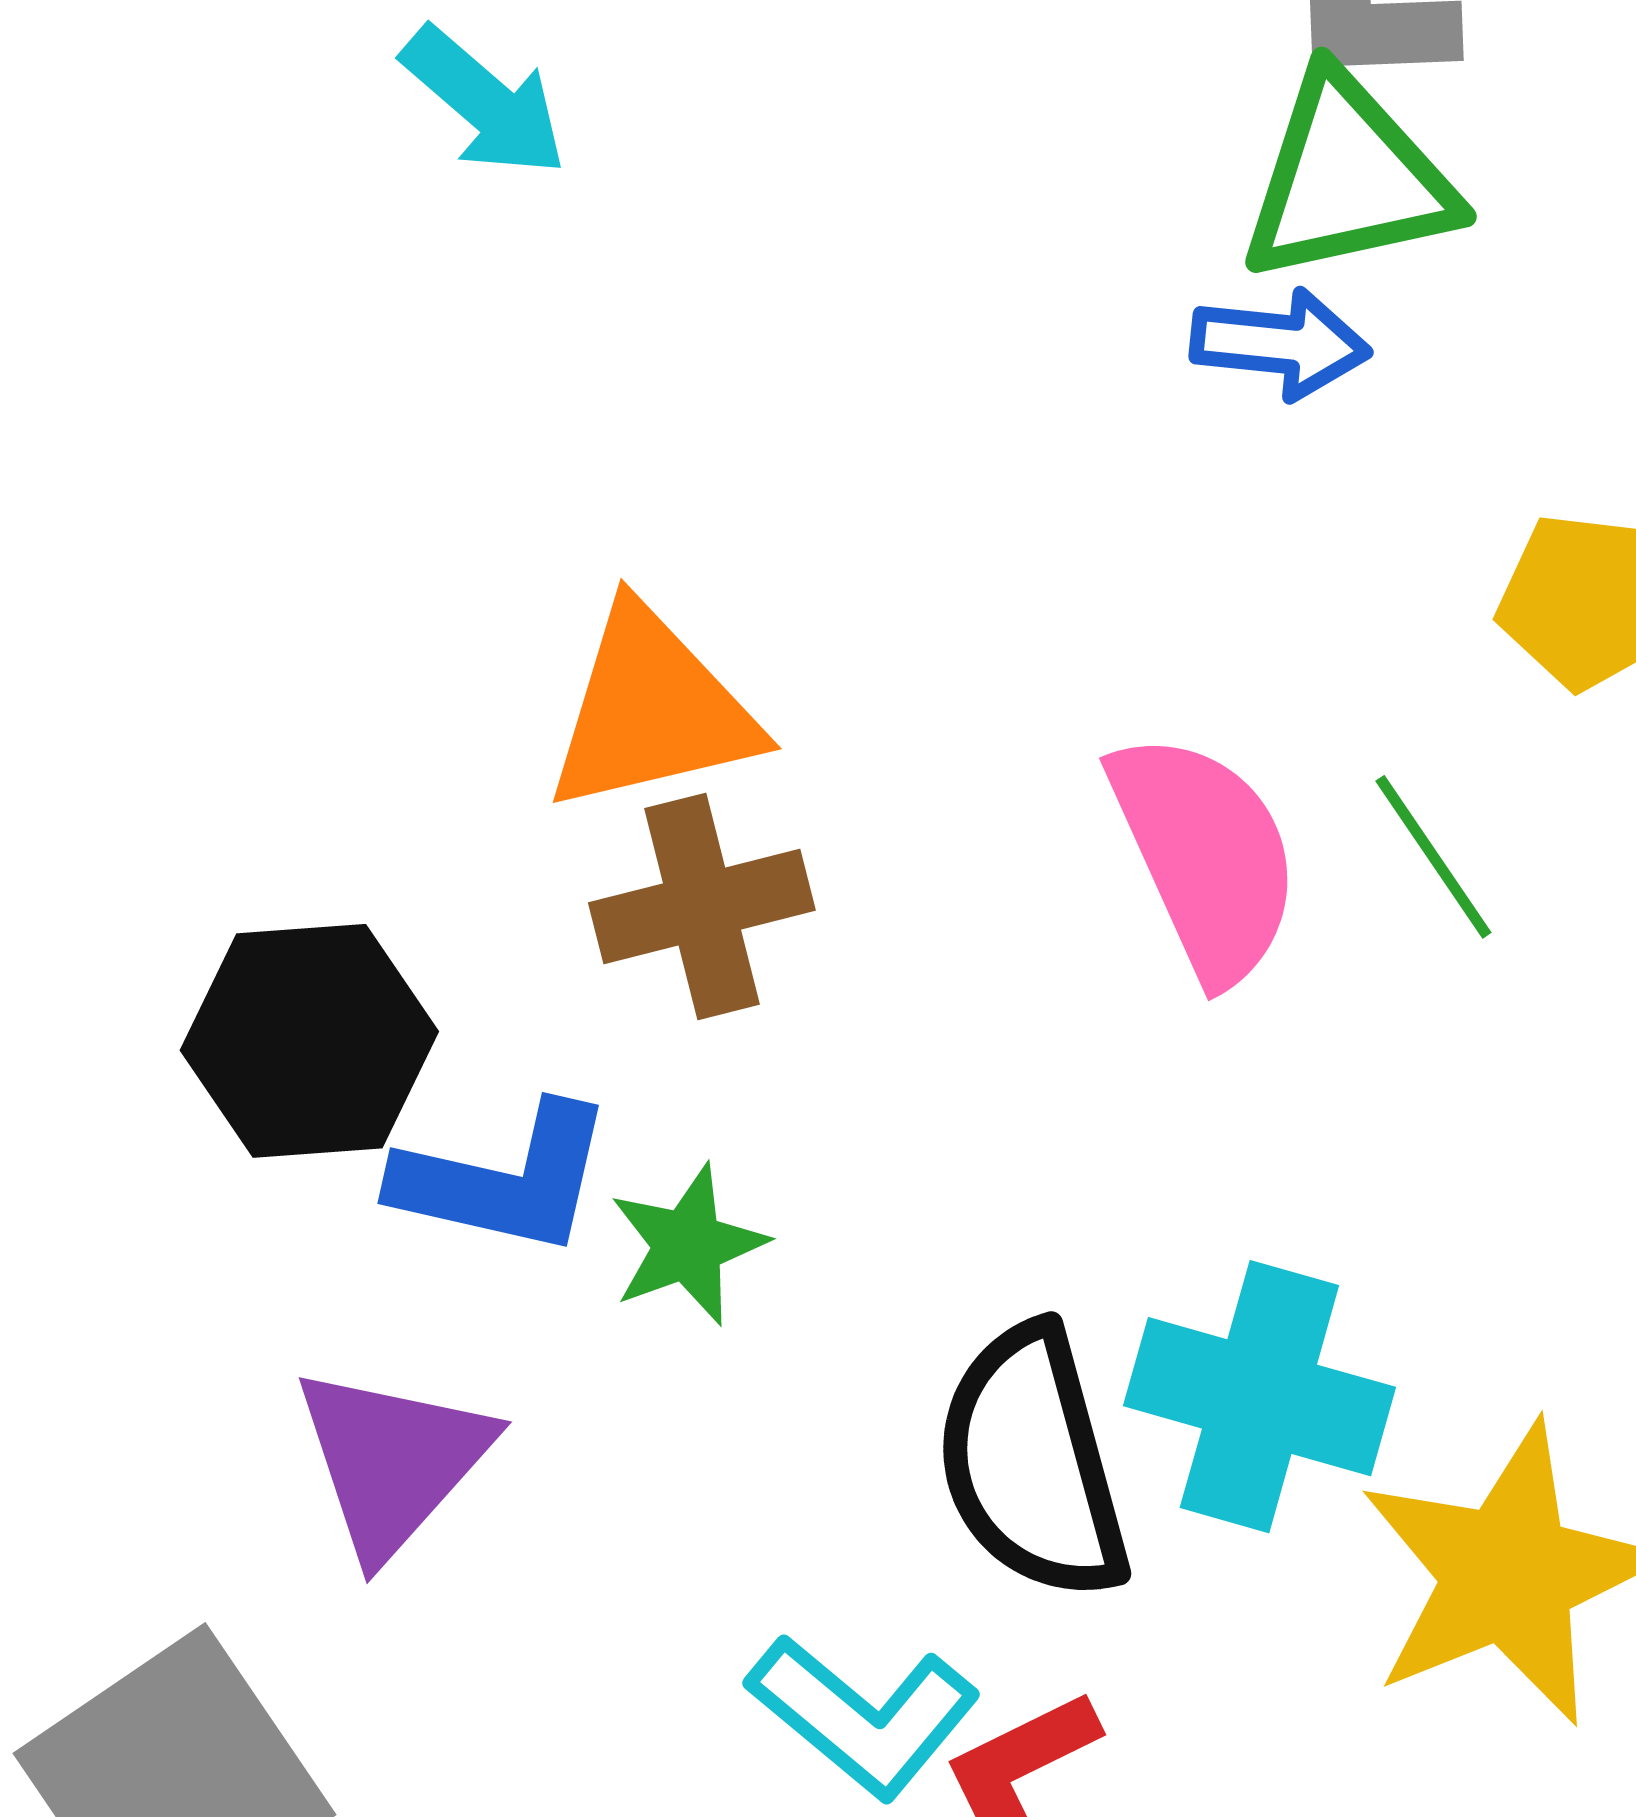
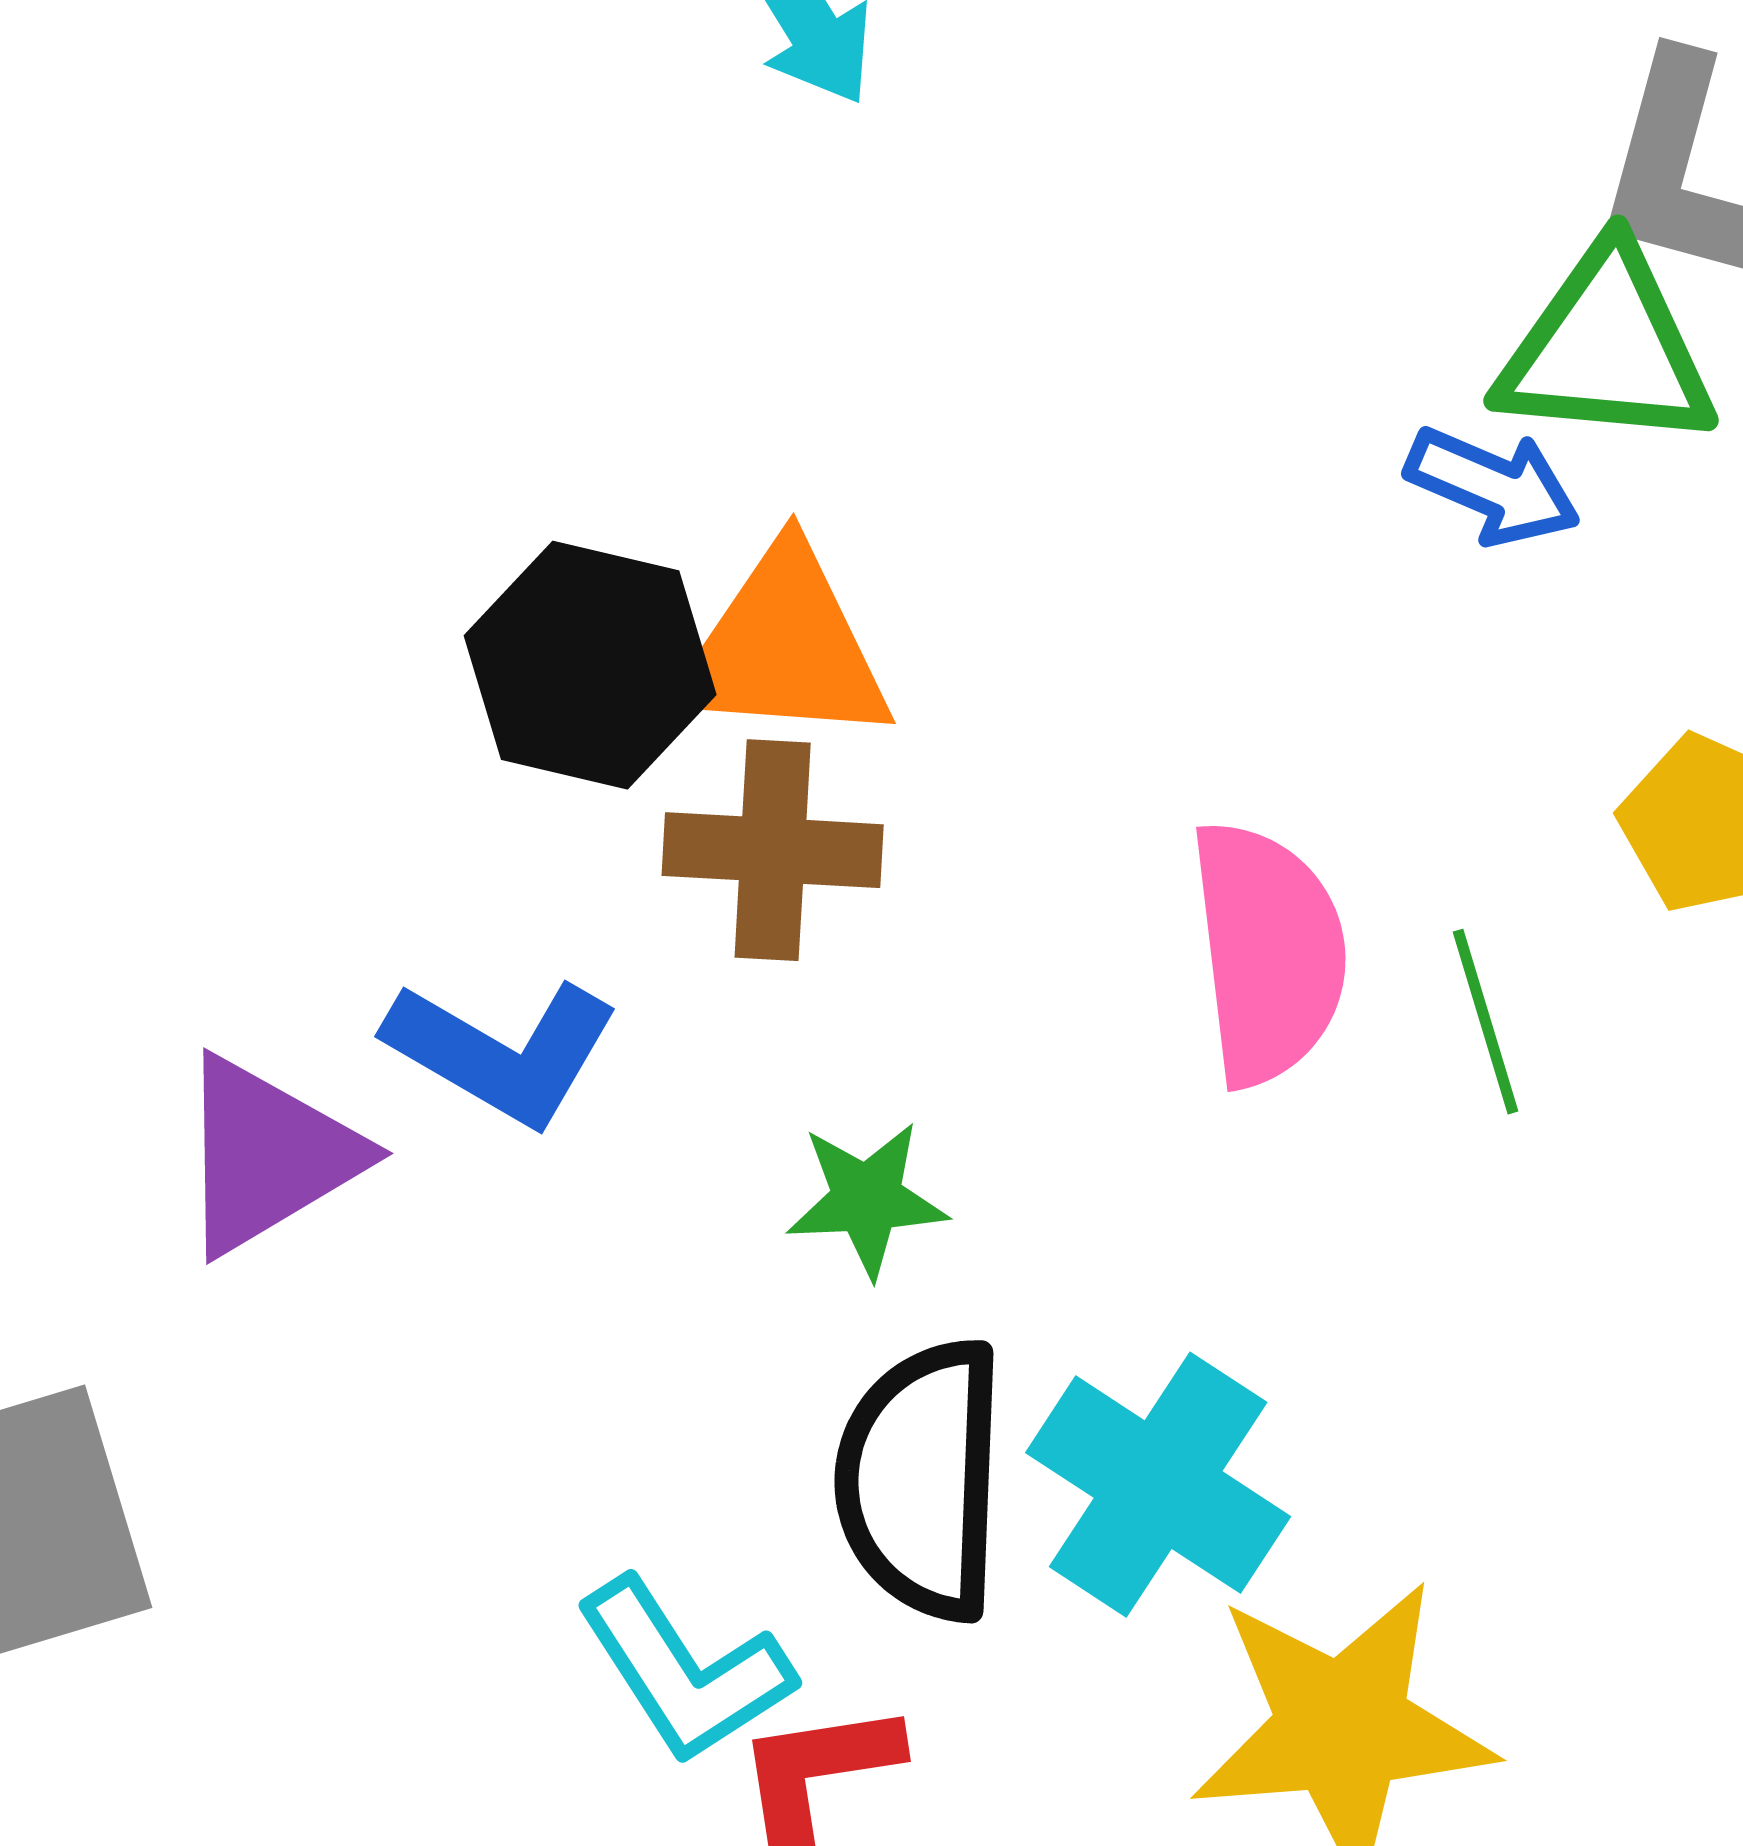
black hexagon: (309, 1041) -> (590, 665), moved
green star: (688, 1245) -> (867, 1199), moved
purple triangle: (393, 1461) -> (268, 1155), moved

